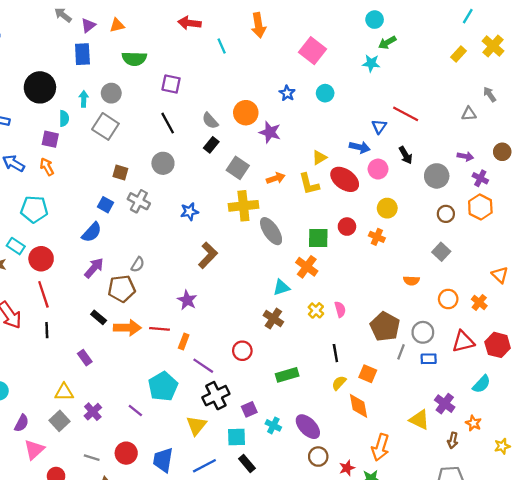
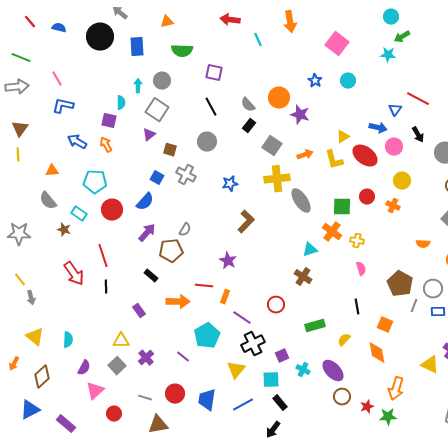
purple triangle: (88, 25) -> (149, 135), moved
black circle: (40, 87) -> (100, 37), moved
red circle: (41, 259) -> (112, 210), moved
yellow cross: (316, 310) -> (357, 241), moved, turned -32
orange arrow: (127, 328) -> (178, 302), moved
yellow semicircle: (339, 383) -> (344, 340), moved

